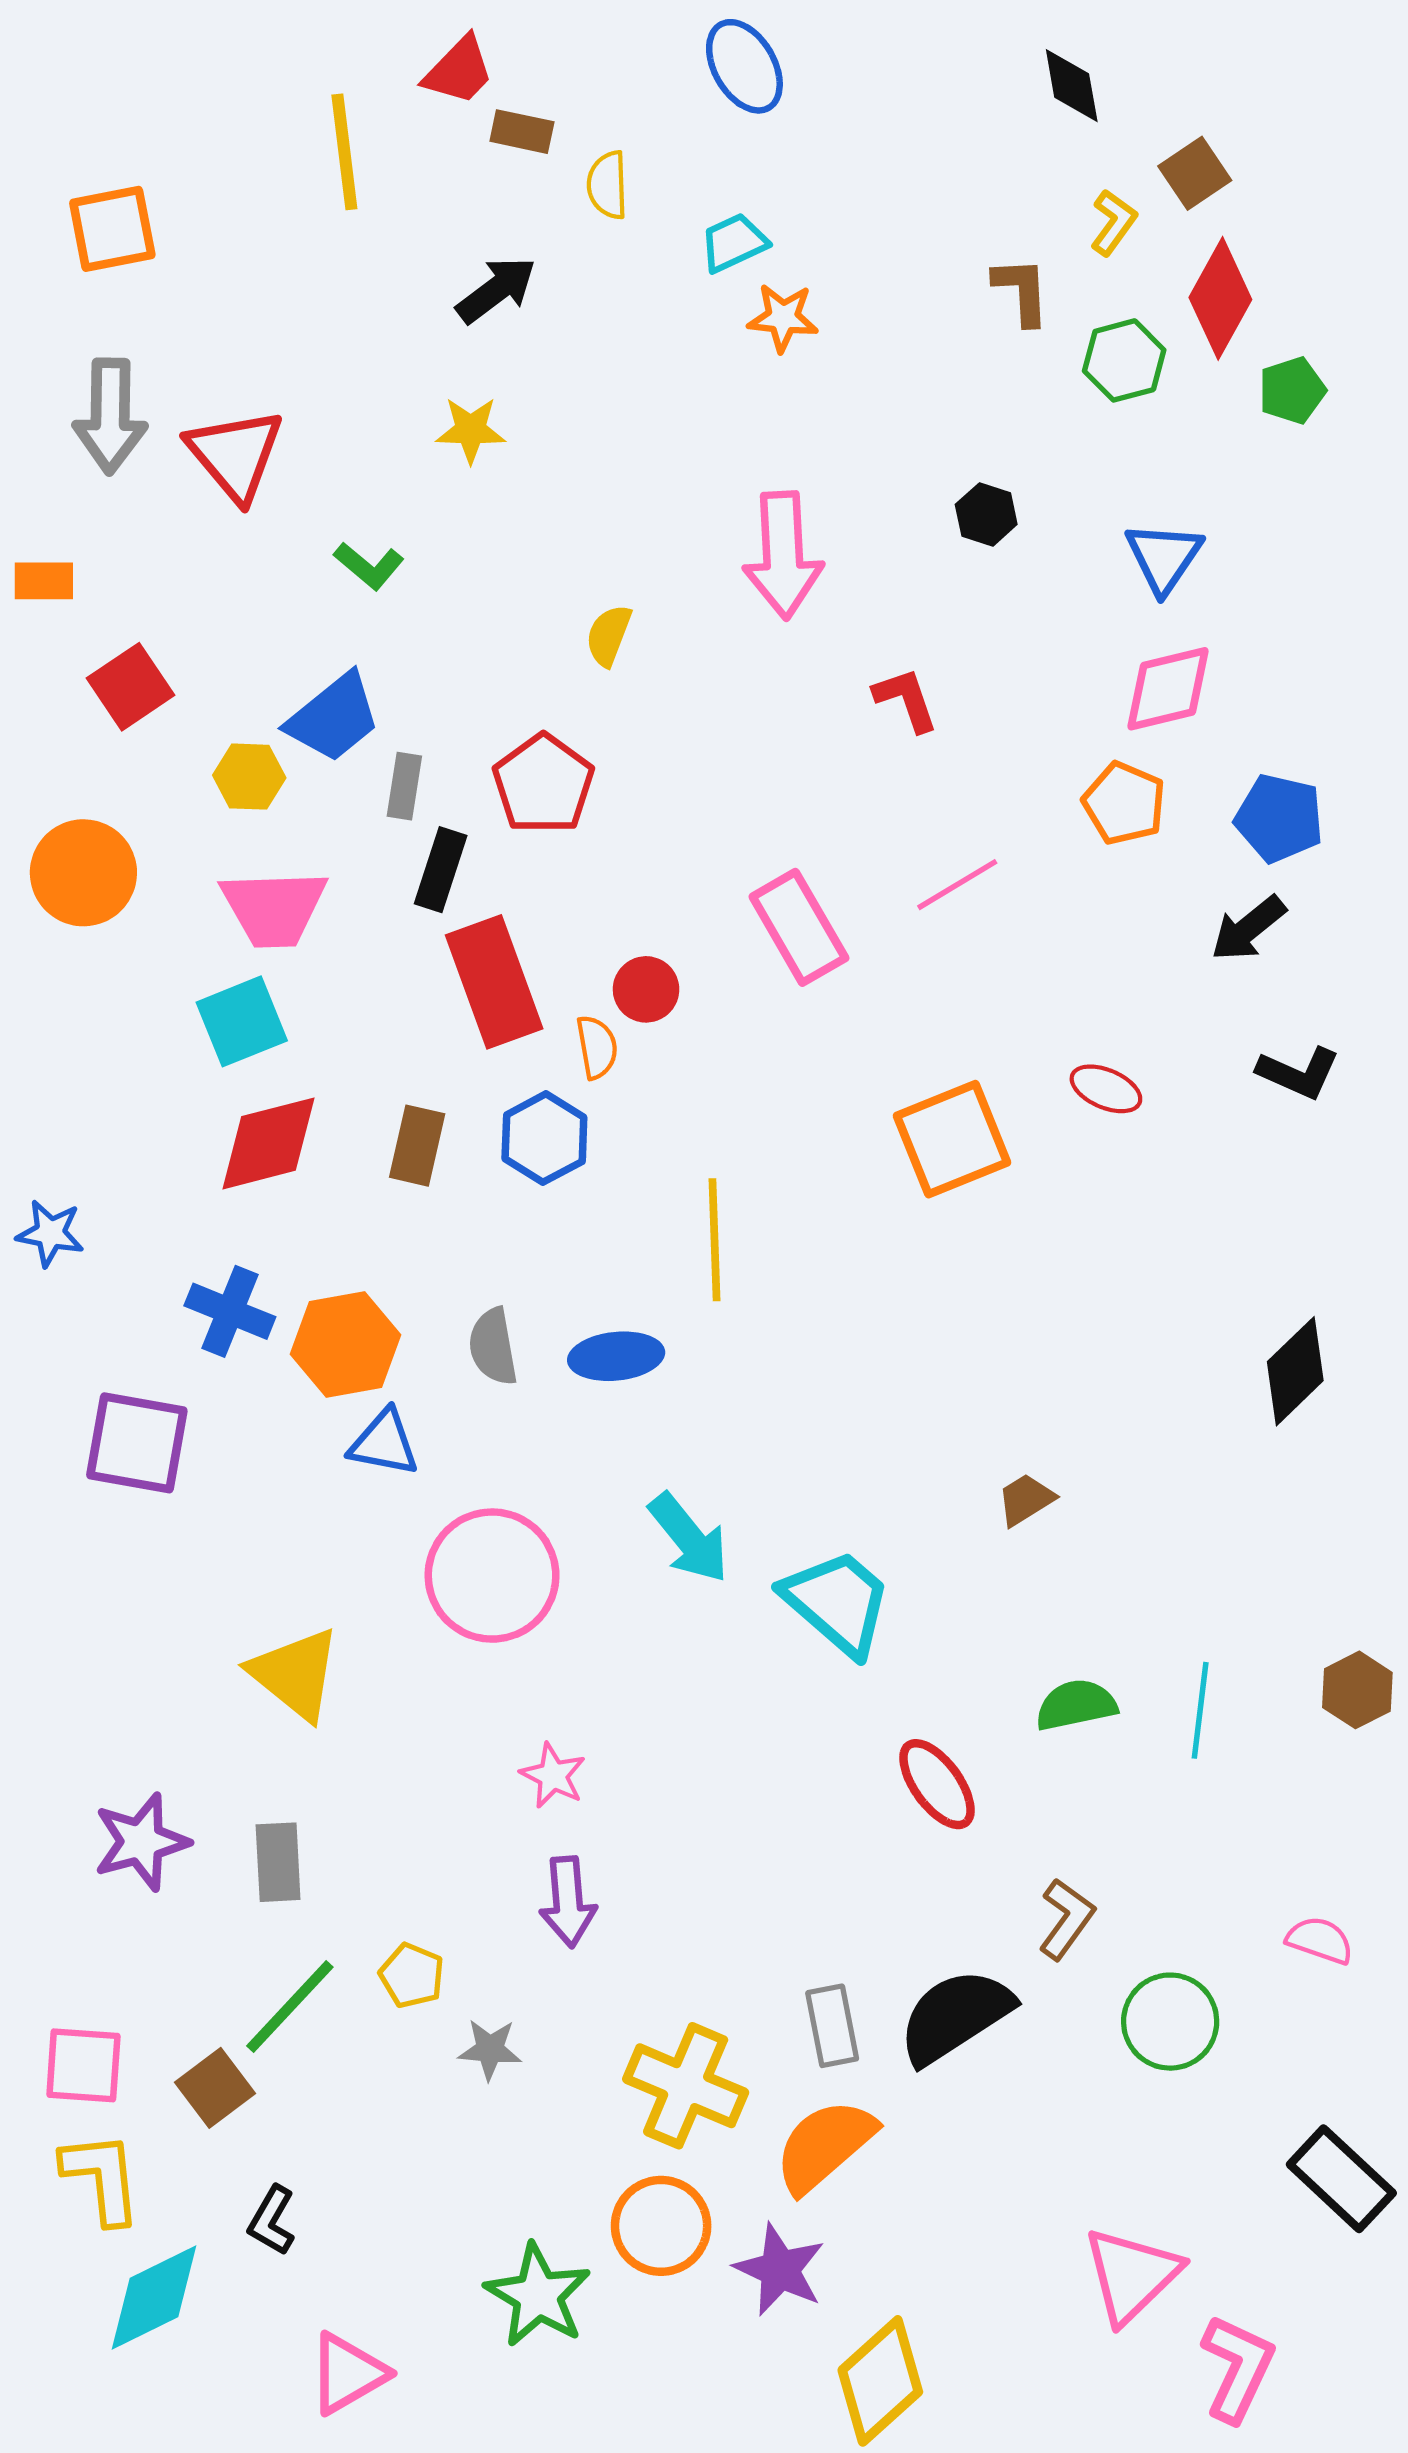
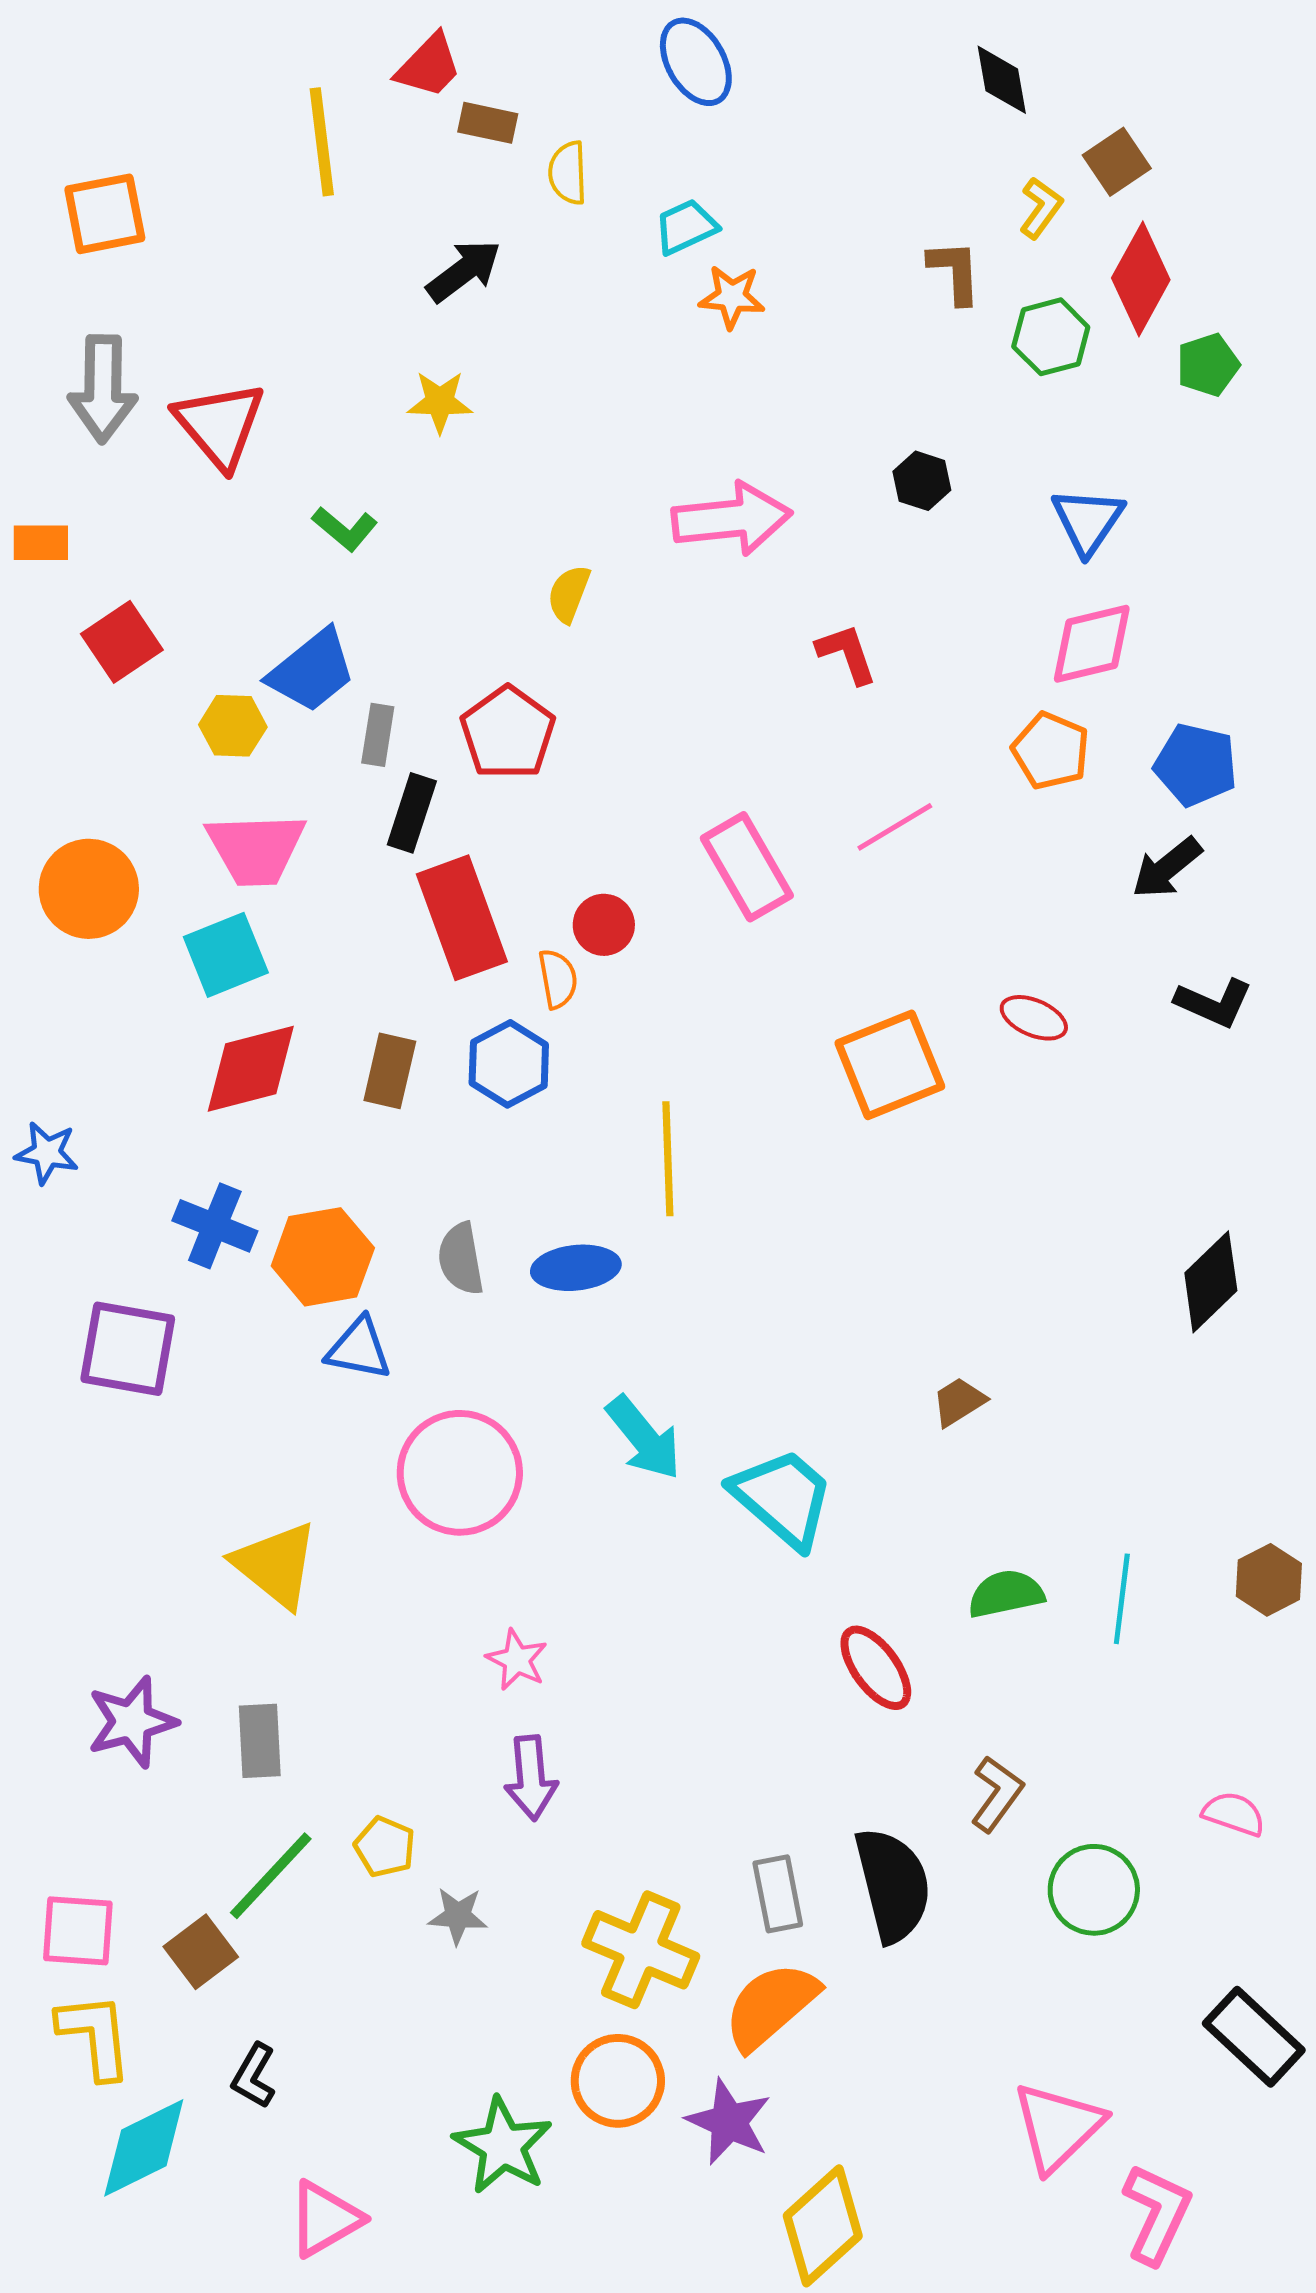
pink arrow: (783, 555) -> (732, 519), turned -93
orange circle: (83, 873) -> (89, 889), moved
black semicircle: (955, 2016) -> (893, 1885), turned 109

